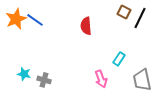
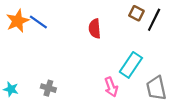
cyan rectangle: (119, 59) -> (131, 65), size x1.6
cyan star: (24, 74) -> (11, 89), moved

